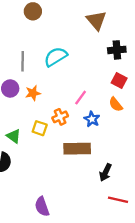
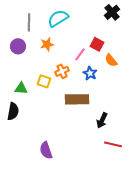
black cross: (117, 50) -> (112, 12), turned -35
red square: (119, 81) -> (97, 44), moved
orange star: (33, 93) -> (47, 44), moved
green triangle: (14, 136) -> (21, 88), turned -32

